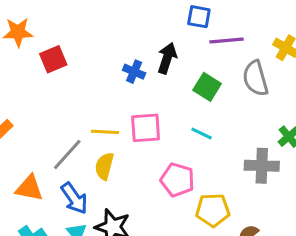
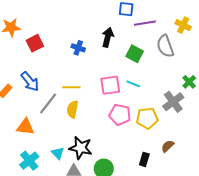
blue cross: (134, 72) -> (78, 48), moved
pink square: (146, 128) -> (110, 85), moved
gray cross: (262, 166) -> (173, 102), turned -35
blue arrow: (74, 198) -> (30, 82), moved
yellow pentagon: (213, 210) -> (147, 118), moved

